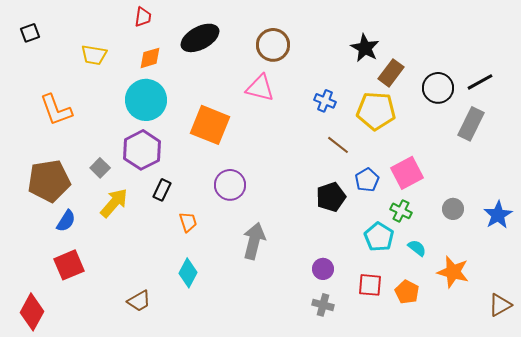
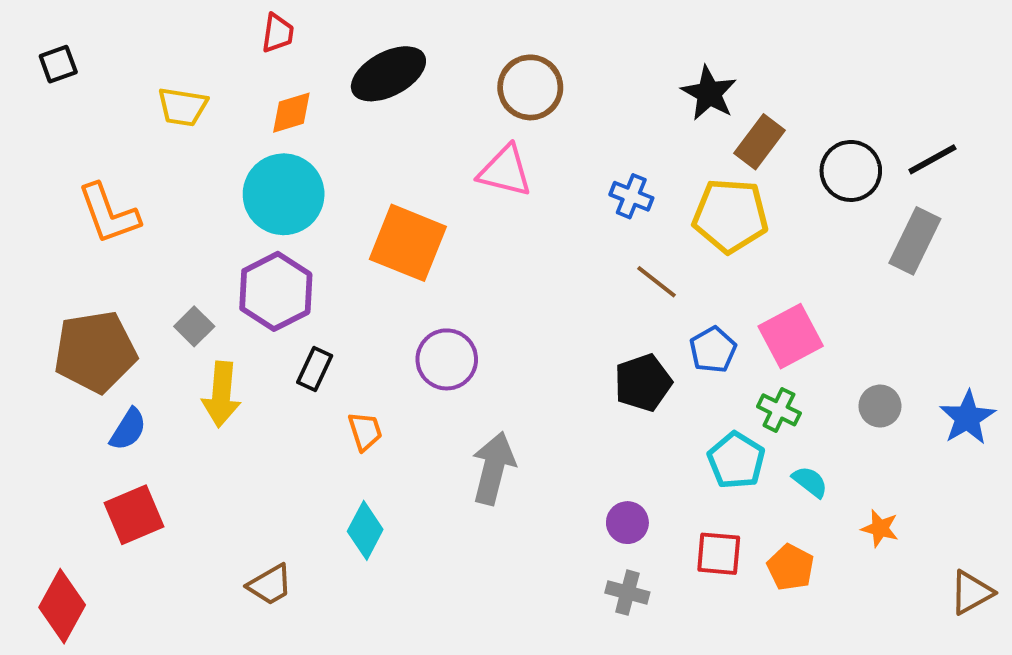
yellow arrow: (114, 203) -> (221, 394), turned 144
orange star: (453, 272) -> (880, 528), size x0.6

